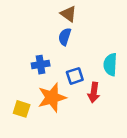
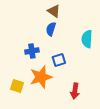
cyan semicircle: (110, 65) -> (87, 39), moved
red arrow: (94, 92) -> (75, 91), moved

